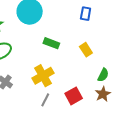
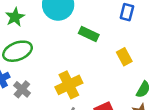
green rectangle: (51, 43) -> (89, 34), moved

